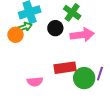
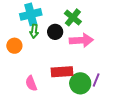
green arrow: (25, 27) -> (34, 31), moved, turned 112
orange circle: (15, 35) -> (14, 46), moved
pink semicircle: (35, 82) -> (31, 83), turned 70

